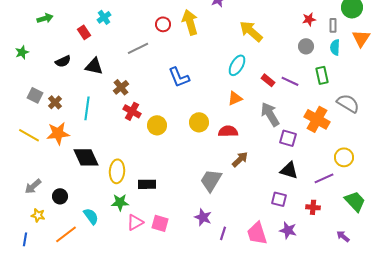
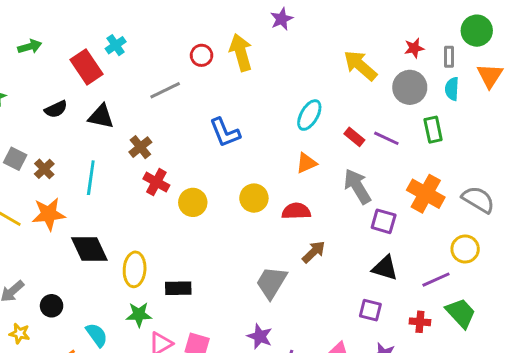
yellow arrow: (251, 31) -> (360, 66), moved
red rectangle: (84, 32) -> (86, 67), size x1.6
gray circle: (306, 46) -> (410, 87), size x1.5
gray semicircle: (348, 103) -> (478, 199), moved
green trapezoid: (355, 201) -> (461, 313), moved

